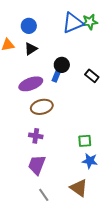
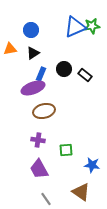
blue rectangle: (57, 75) -> (41, 74), moved
black rectangle: (92, 76) -> (85, 75), moved
green square: (85, 141) -> (66, 150), moved
purple trapezoid: (37, 165) -> (39, 169), turned -50

